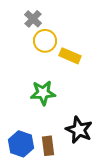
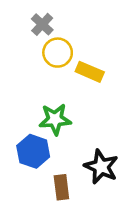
blue hexagon: (21, 144) -> (33, 151), moved

